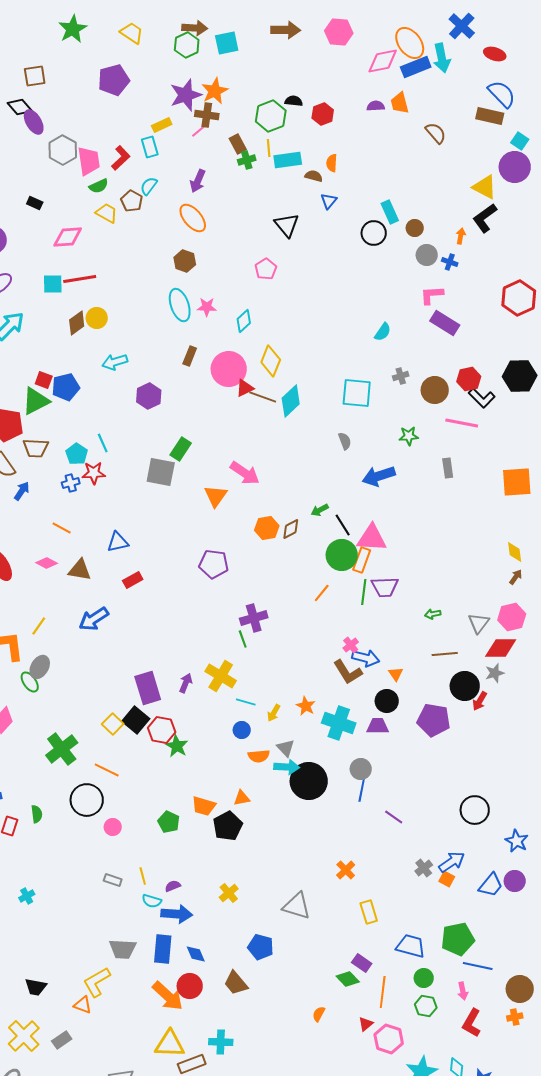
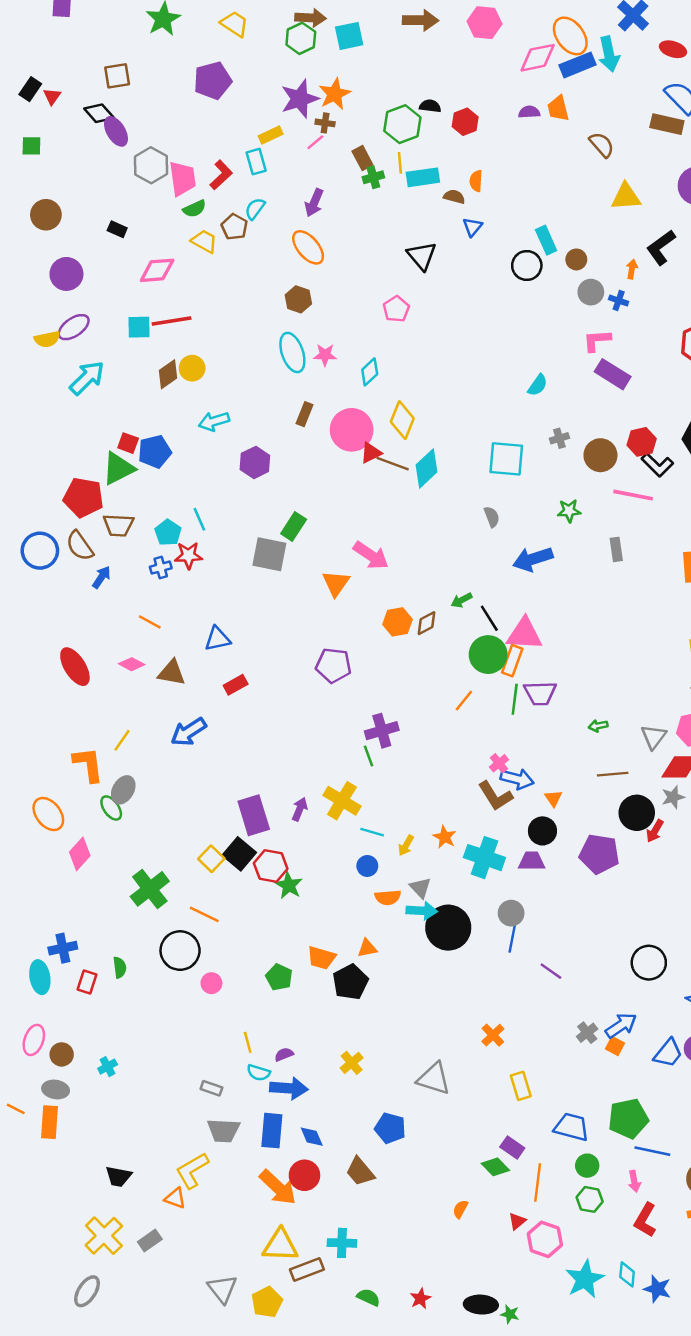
brown cross: (207, 115) -> (325, 123), size x0.7
yellow triangle: (485, 187) -> (626, 197), moved, turned -32
gray rectangle: (113, 880) -> (211, 1088), moved

